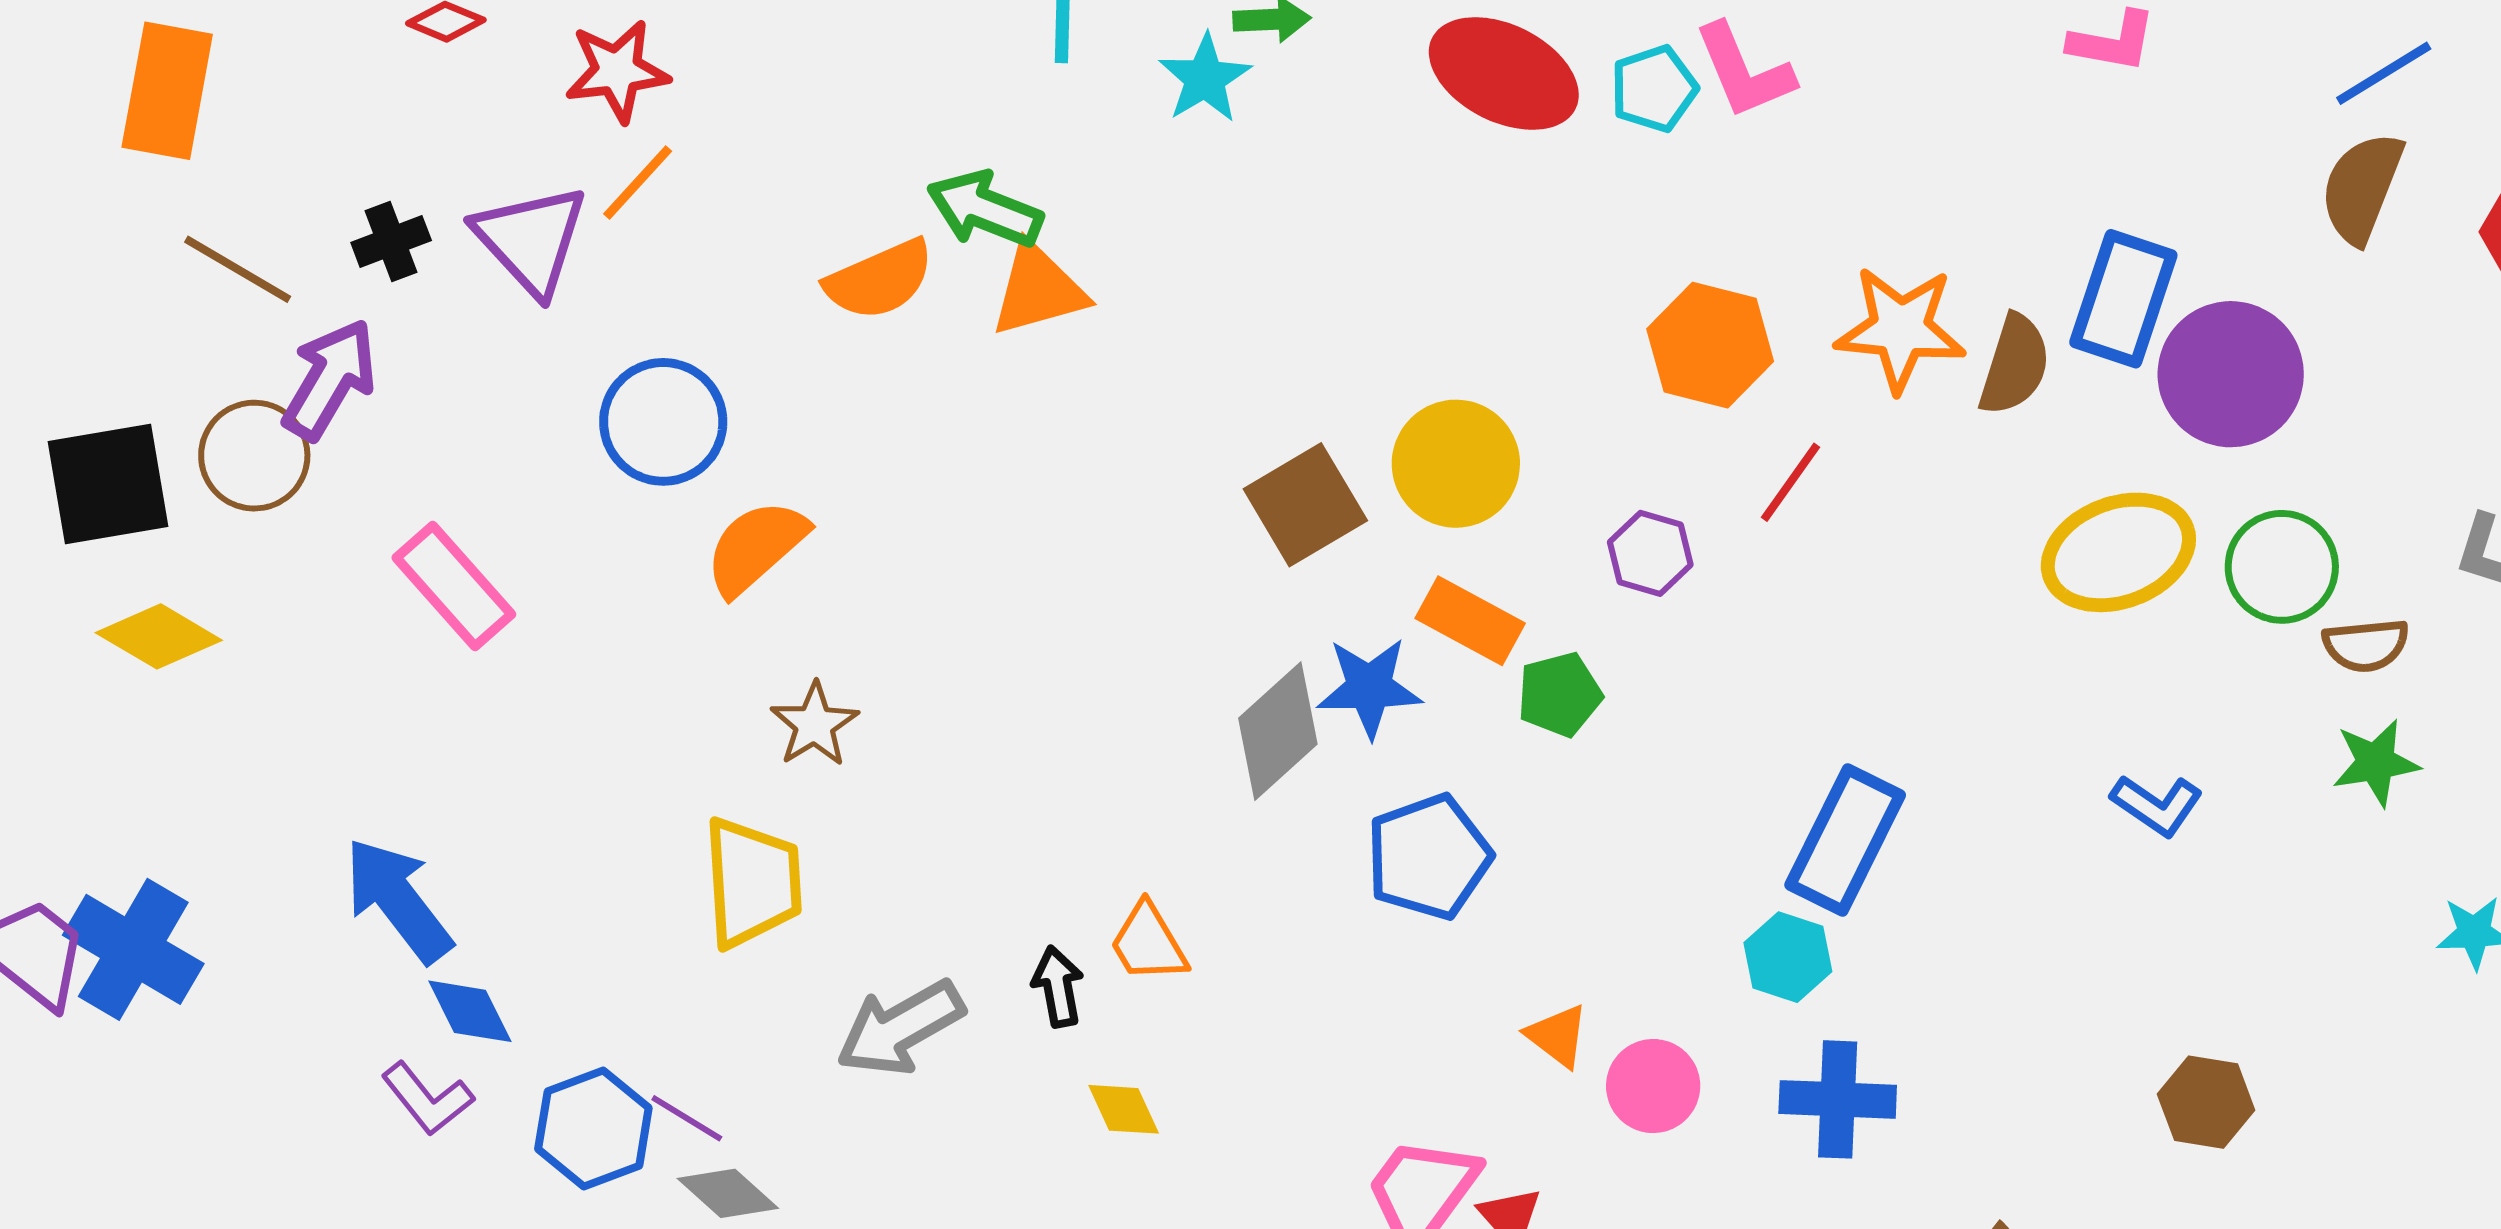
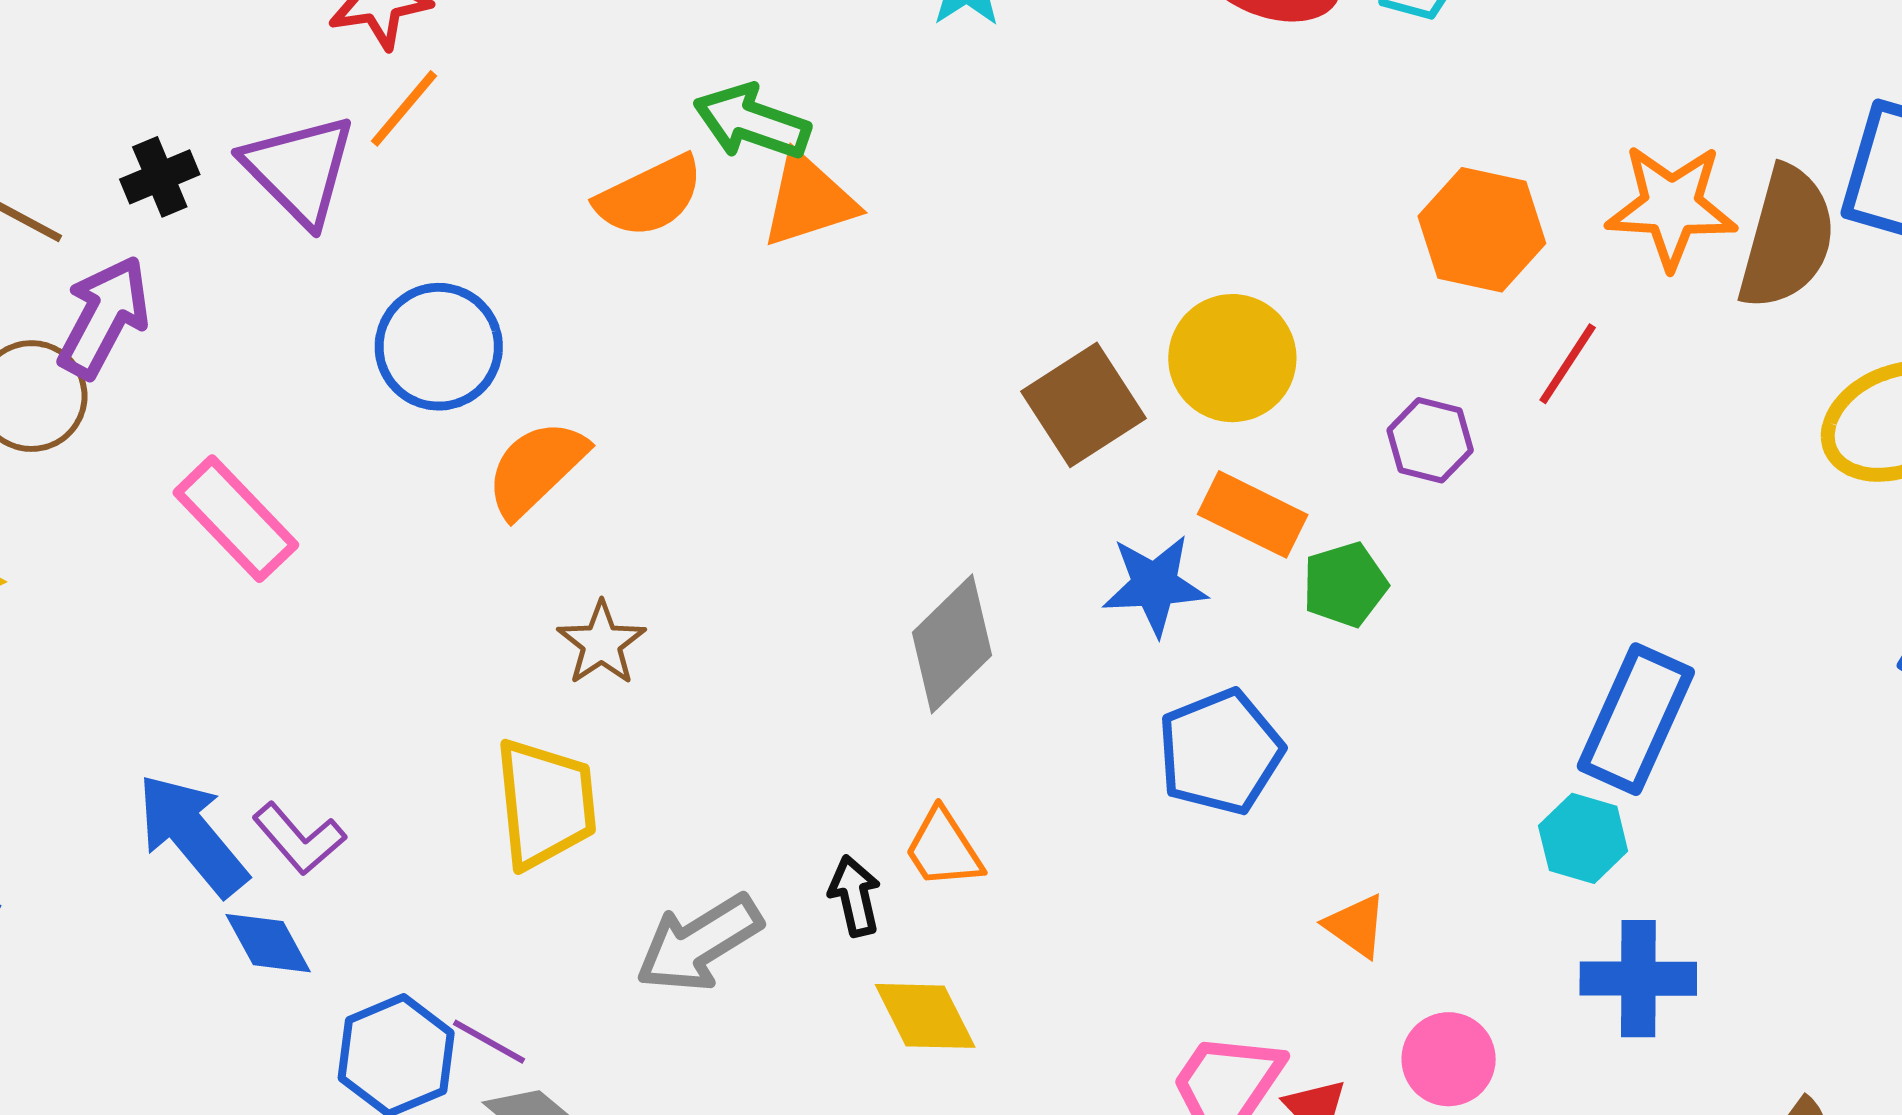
brown semicircle: (2015, 365) -> (1787, 238), size x1.4
gray diamond: (1278, 731) -> (952, 644), moved
pink circle: (1653, 1086) -> (1449, 1059), moved
purple L-shape: (427, 1099) -> (299, 839), moved
yellow diamond: (1124, 1109) -> (925, 1016), size x1.4

